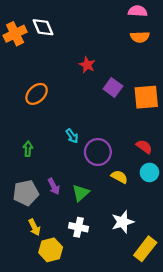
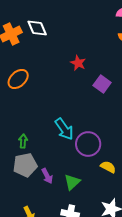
orange ellipse: (37, 94) -> (18, 79), moved
cyan arrow: (72, 136) -> (64, 129), size x1.6
gray pentagon: (26, 193) -> (25, 165), moved

